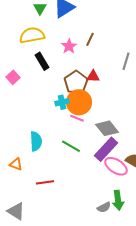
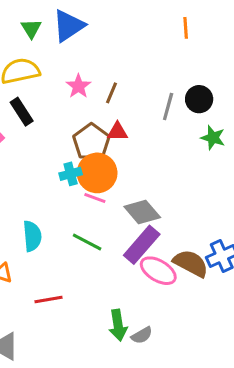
brown line: (90, 39) -> (111, 93), moved
black rectangle: (42, 61) -> (22, 112), moved
green arrow: (118, 200) -> (118, 325), moved

